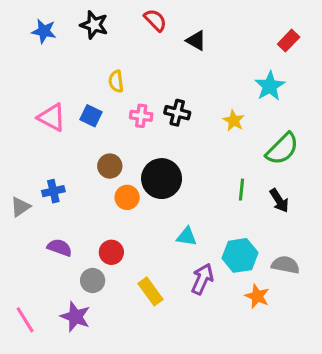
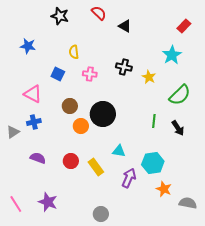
blue star: (44, 31) -> (28, 46), moved
black cross: (177, 113) -> (124, 67), moved
pink triangle: (52, 117) -> (33, 94), moved
gray semicircle: (285, 265) -> (188, 203), moved
gray circle: (93, 281) -> (101, 214), moved
yellow rectangle: (151, 291) -> (96, 167), moved

